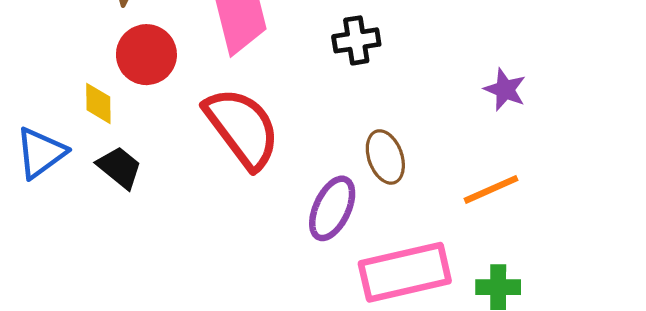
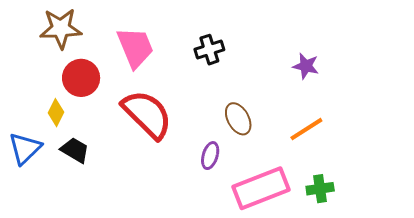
yellow diamond: (98, 103) -> (56, 113), turned 36
purple ellipse: (332, 208) -> (210, 156), size x0.7

